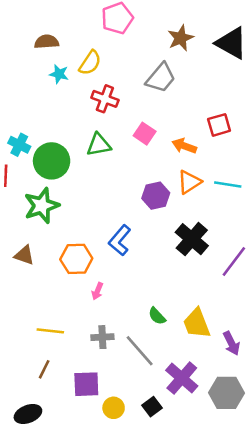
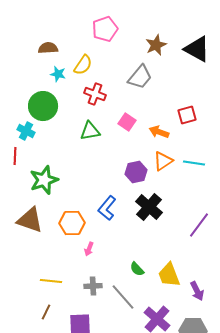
green circle: (52, 161) -> (43, 106), moved
black cross: (192, 239) -> (149, 207), moved
brown triangle: (24, 255) -> (30, 220), size x1.6

